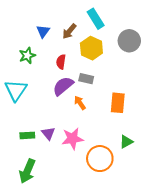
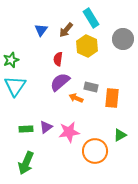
green star: (27, 55) -> (11, 60), moved
gray rectangle: (86, 79) -> (91, 87), moved
orange arrow: (80, 103) -> (76, 98), turned -32
purple triangle: (48, 133) -> (46, 127), turned 32

